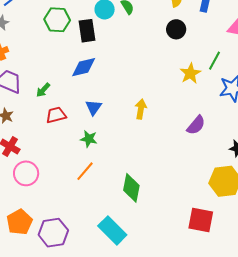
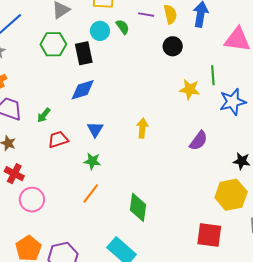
green line: (214, 61) -> (213, 75), turned -30
yellow star: (190, 73) -> (190, 89), turned -30

